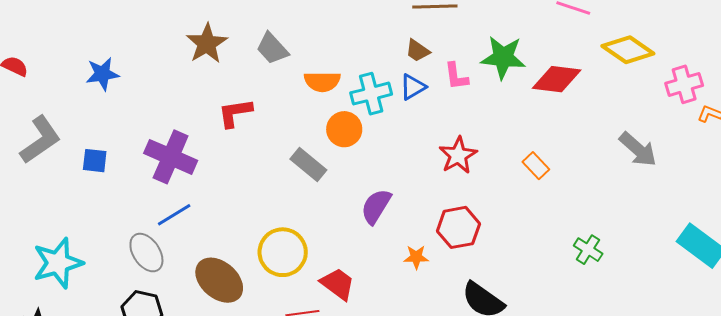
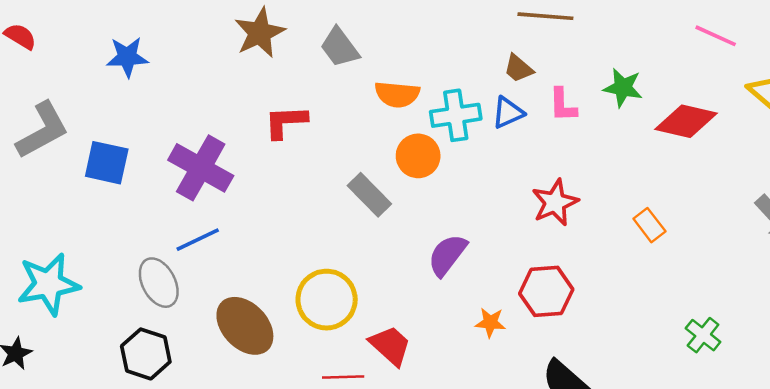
green star: (503, 57) -> (623, 88), size x0.7
blue square: (95, 161) -> (107, 163), size x1.4

